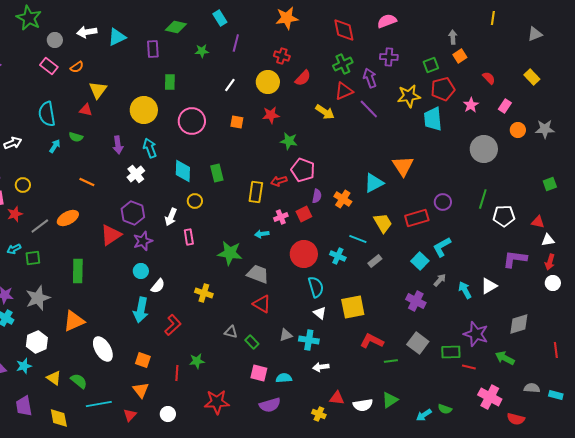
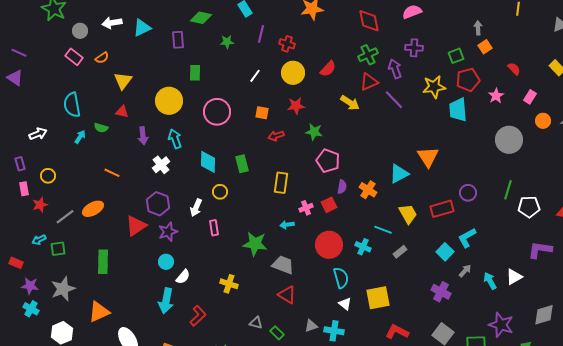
red cross: (282, 56) -> (287, 44), moved
red triangle: (86, 110) -> (122, 112), moved
red arrow: (279, 181) -> (276, 136), moved

